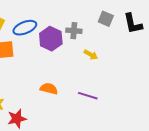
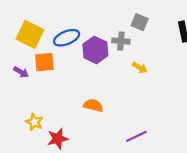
gray square: (106, 19) -> (140, 22), moved
purple line: (88, 96) -> (136, 136), moved, turned -42

